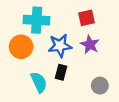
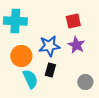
cyan cross: (37, 20) -> (15, 21), moved
orange circle: (21, 47) -> (21, 56), moved

